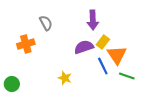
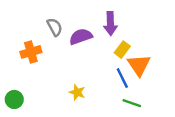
purple semicircle: (84, 47) -> (81, 37), moved
green line: (127, 76) -> (132, 103), moved

